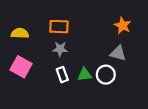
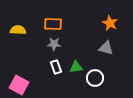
pink square: (21, 67) -> (19, 85), moved
white circle: (106, 75) -> (95, 78), moved

